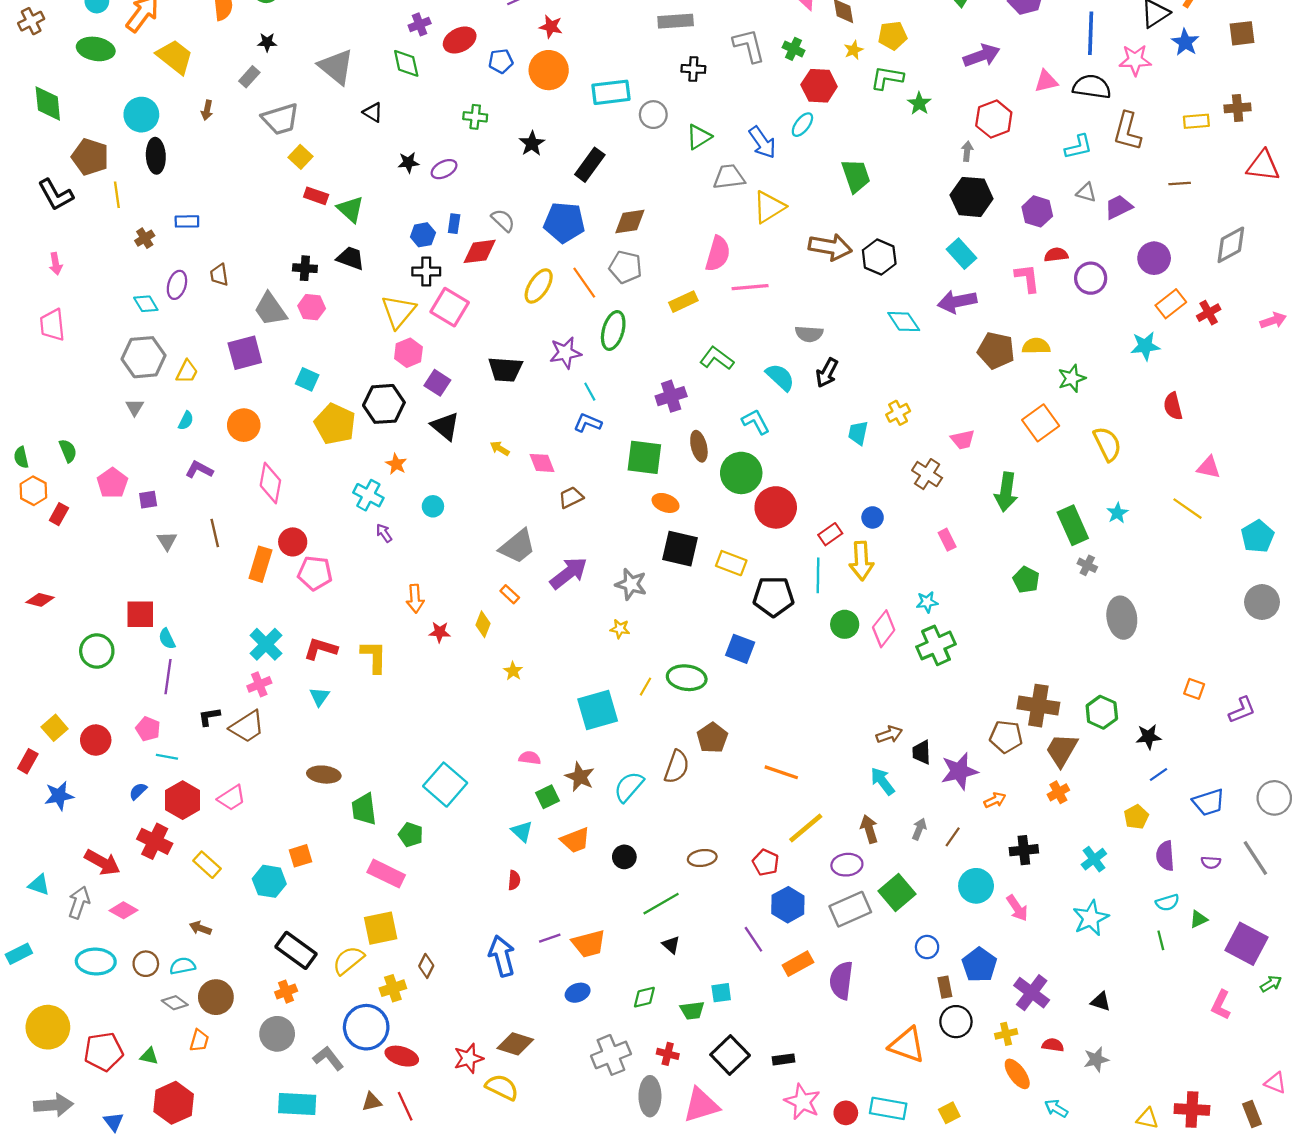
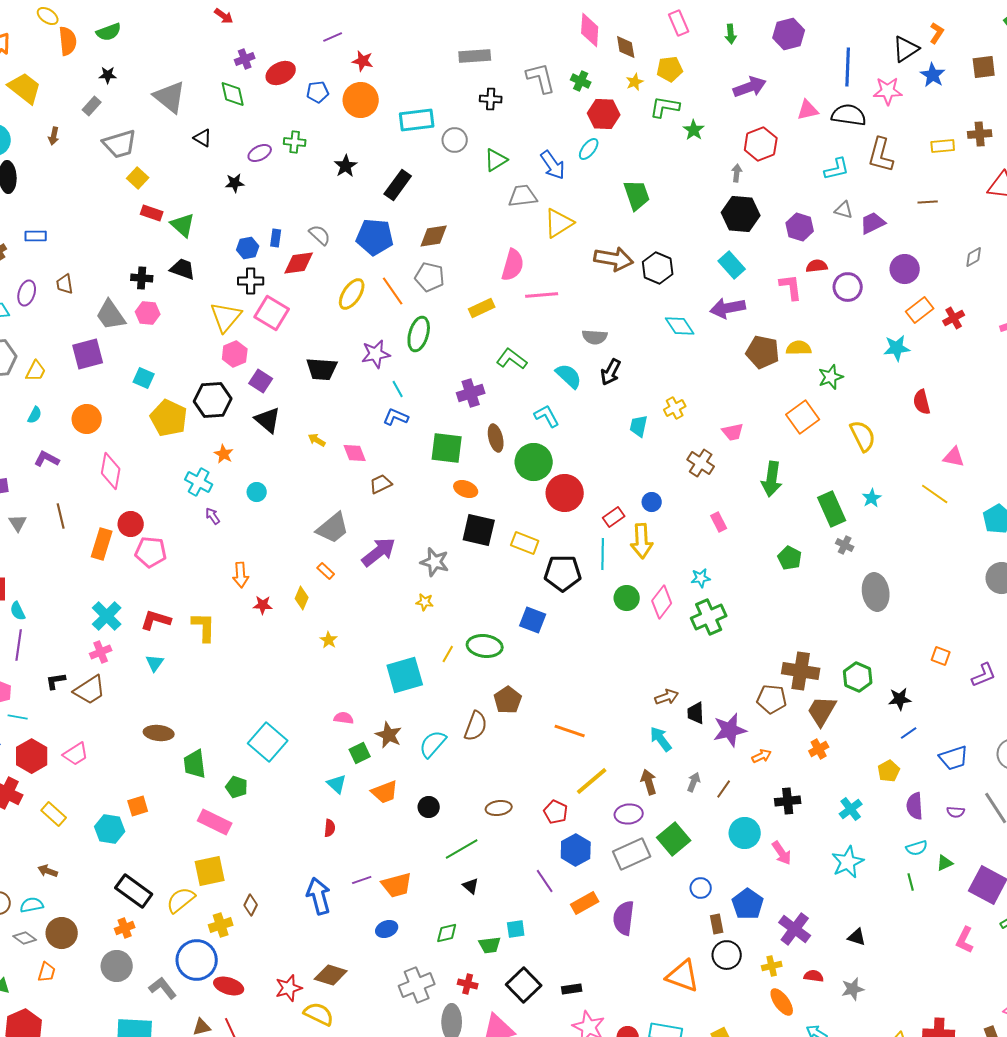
purple ellipse: (444, 169) -> (260, 153), moved
gray diamond: (1231, 245) -> (974, 257), size x0.6

